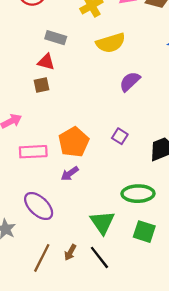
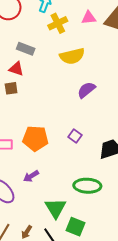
orange pentagon: (74, 142) -> (35, 138), turned 30
purple arrow: (70, 174) -> (31, 176), moved
green square: (144, 232) -> (76, 227), moved

